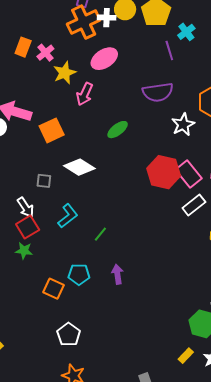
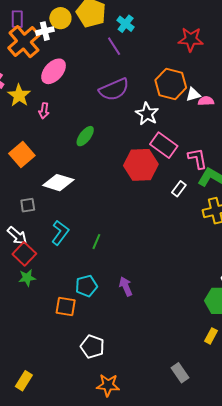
pink arrow: (85, 94) -> (44, 111), size x0.7
pink rectangle: (189, 174) -> (164, 145), moved
white rectangle: (194, 205) -> (179, 189), size x0.7
purple arrow: (117, 274) -> (126, 286), moved

